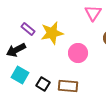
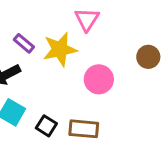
pink triangle: (93, 13) -> (87, 19), moved

